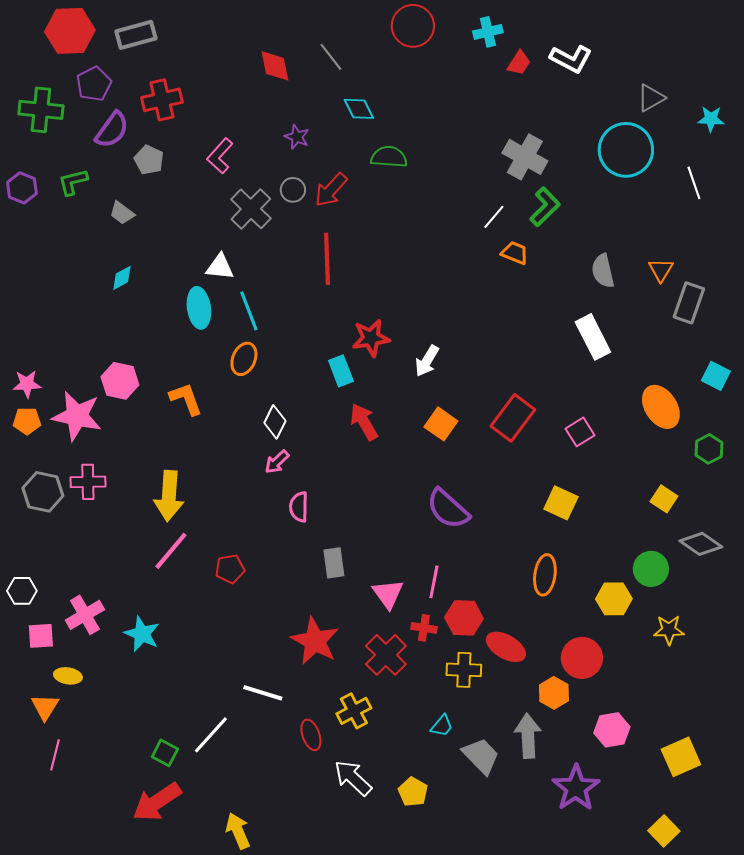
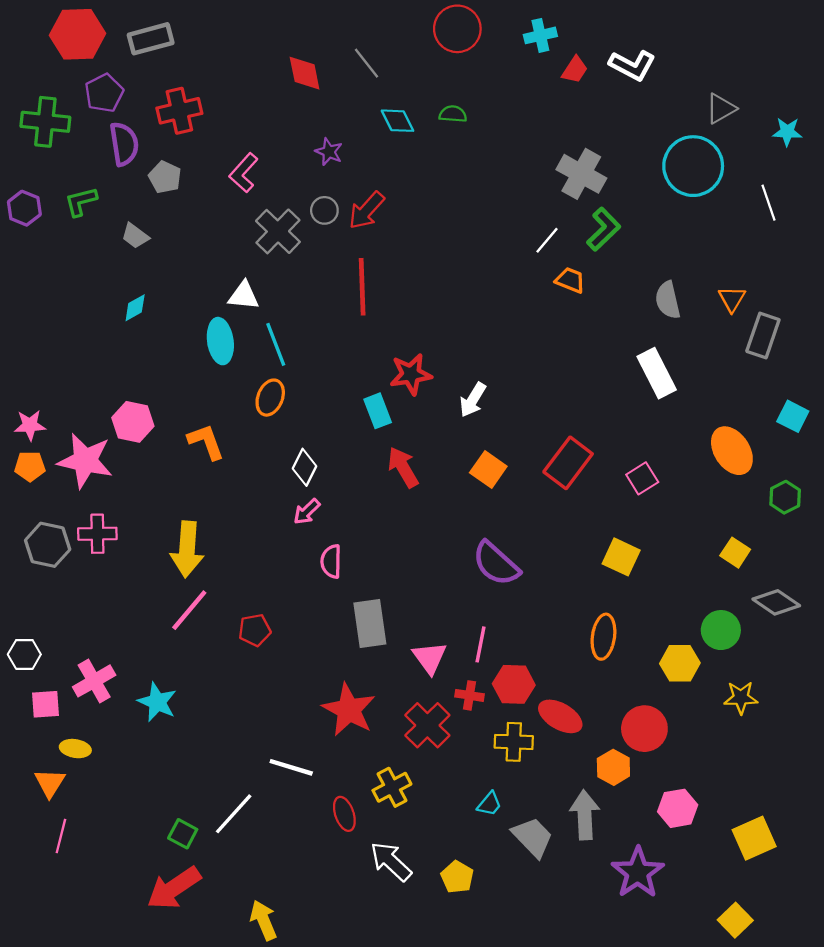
purple semicircle: (112, 130) -> (124, 144), turned -45
green semicircle: (389, 157) -> (453, 114), moved, size x0.7
gray rectangle: (334, 563) -> (370, 623), size x1.4

